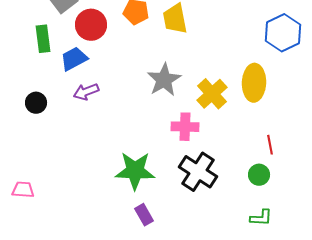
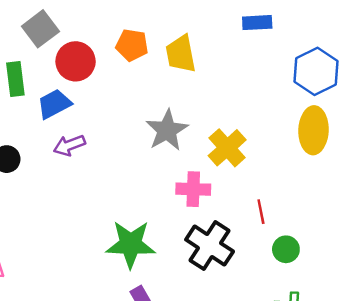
yellow ellipse: (254, 83) -> (314, 130), moved
red line: (270, 145) -> (261, 212), moved

